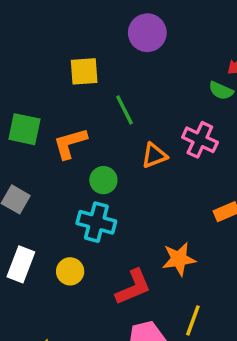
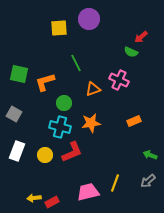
yellow square: (84, 71) -> (59, 28), moved
orange star: (179, 259) -> (91, 123), moved
red L-shape: (133, 287) -> (72, 152), moved

